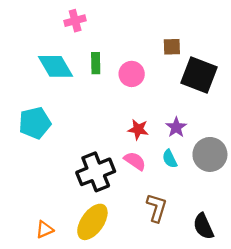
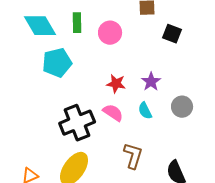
black square: (199, 75) -> (172, 34), size x0.6
cyan pentagon: (35, 123) -> (57, 63), moved
gray circle: (210, 154) -> (182, 107), size x0.7

